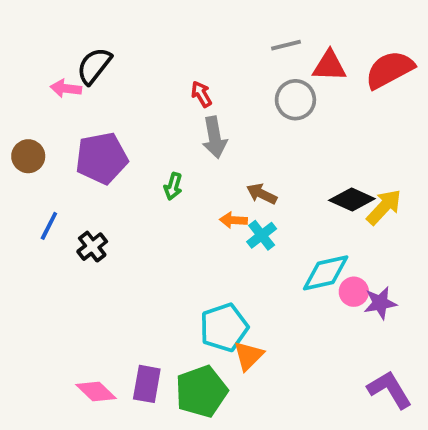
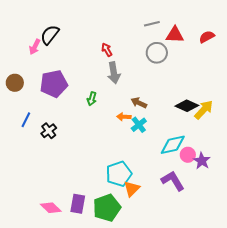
red semicircle: (390, 70) -> (207, 37), size x0.6
pink arrow: (66, 88) -> (35, 47), turned -70
purple star: (380, 303) -> (202, 161), turned -30
purple L-shape: (390, 390) -> (173, 181), moved

